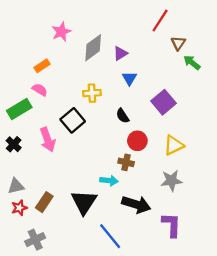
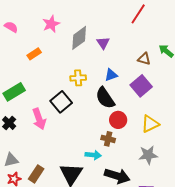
brown triangle: (178, 43) -> (144, 59), moved, turned -48
purple triangle: (120, 53) -> (103, 43), turned -32
blue triangle: (129, 78) -> (111, 75), moved, turned 40
pink semicircle: (40, 90) -> (11, 27), moved
black semicircle: (123, 116) -> (105, 98), size x1.6

